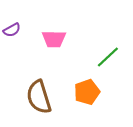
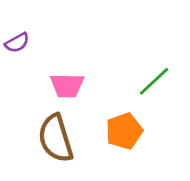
pink trapezoid: (54, 39) -> (67, 86), moved

